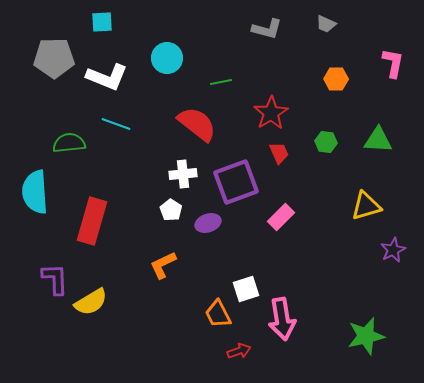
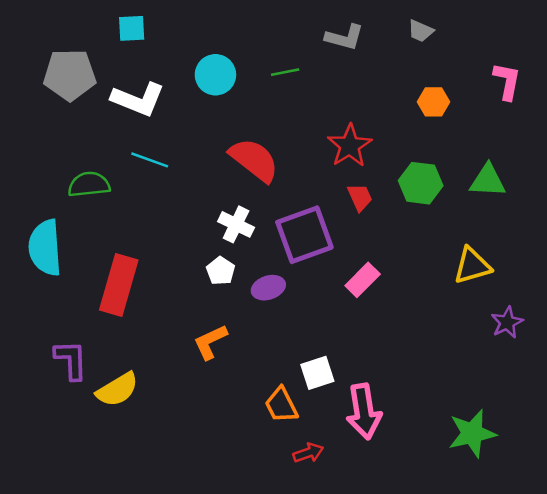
green line: (221, 82) -> (285, 72), moved
green hexagon: (326, 142) -> (421, 183), size x1.5
white cross: (183, 174) -> (236, 224), turned 32

